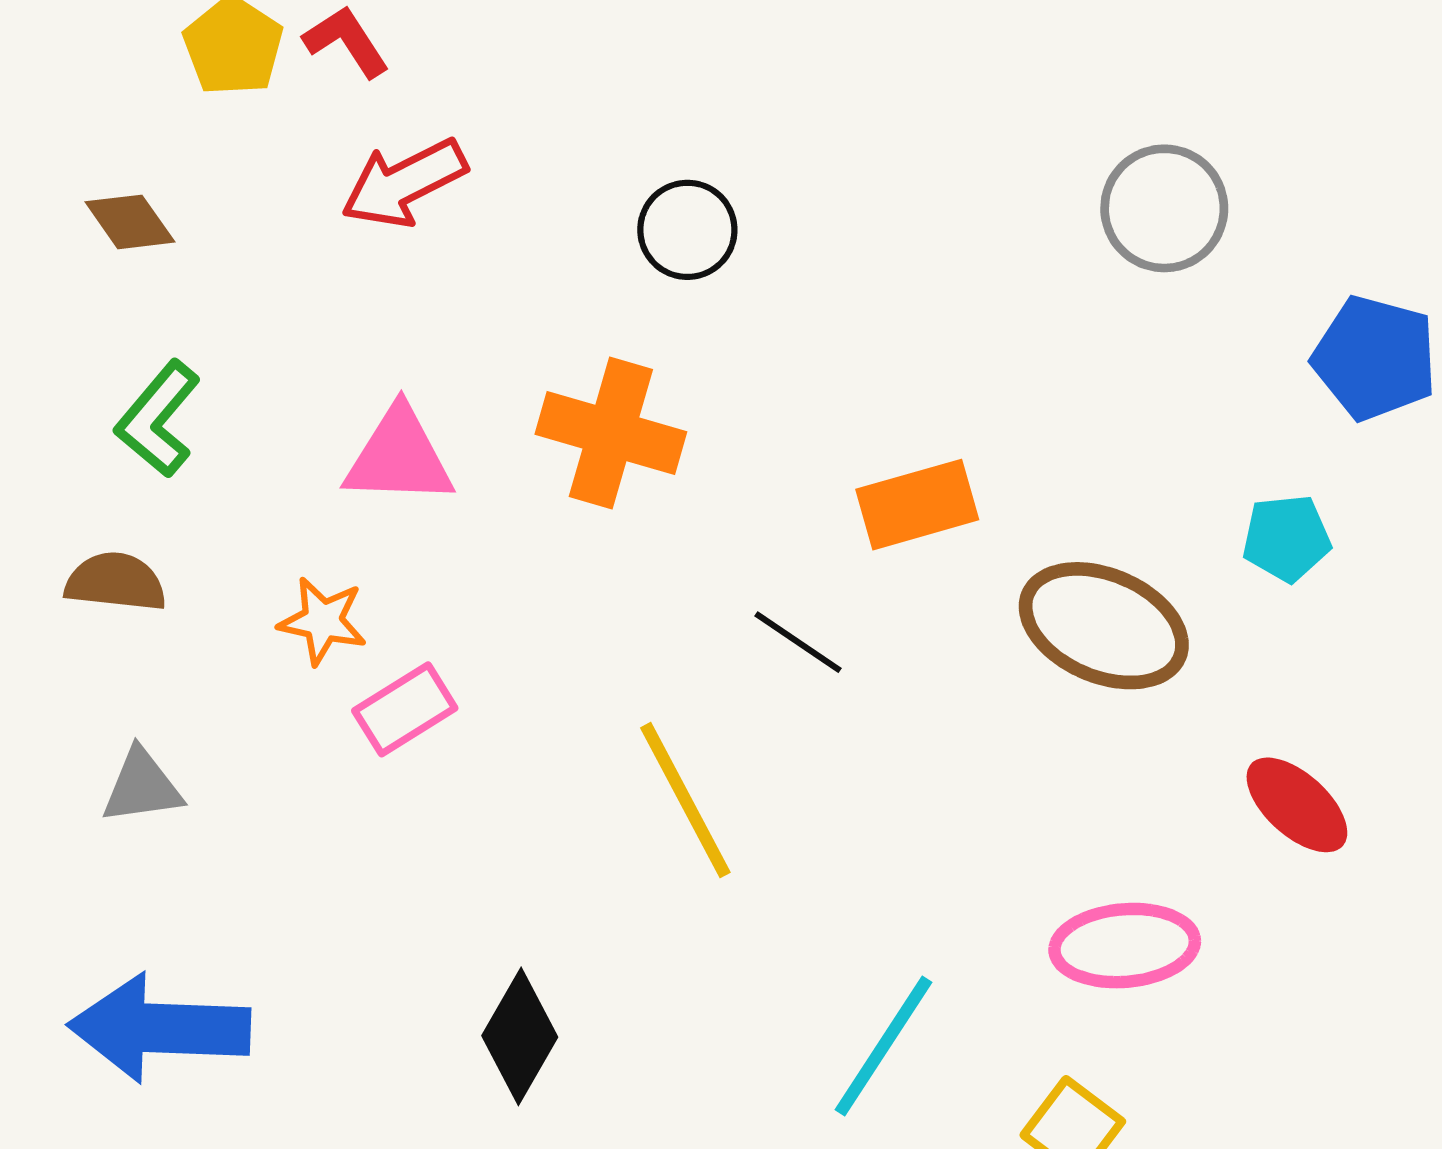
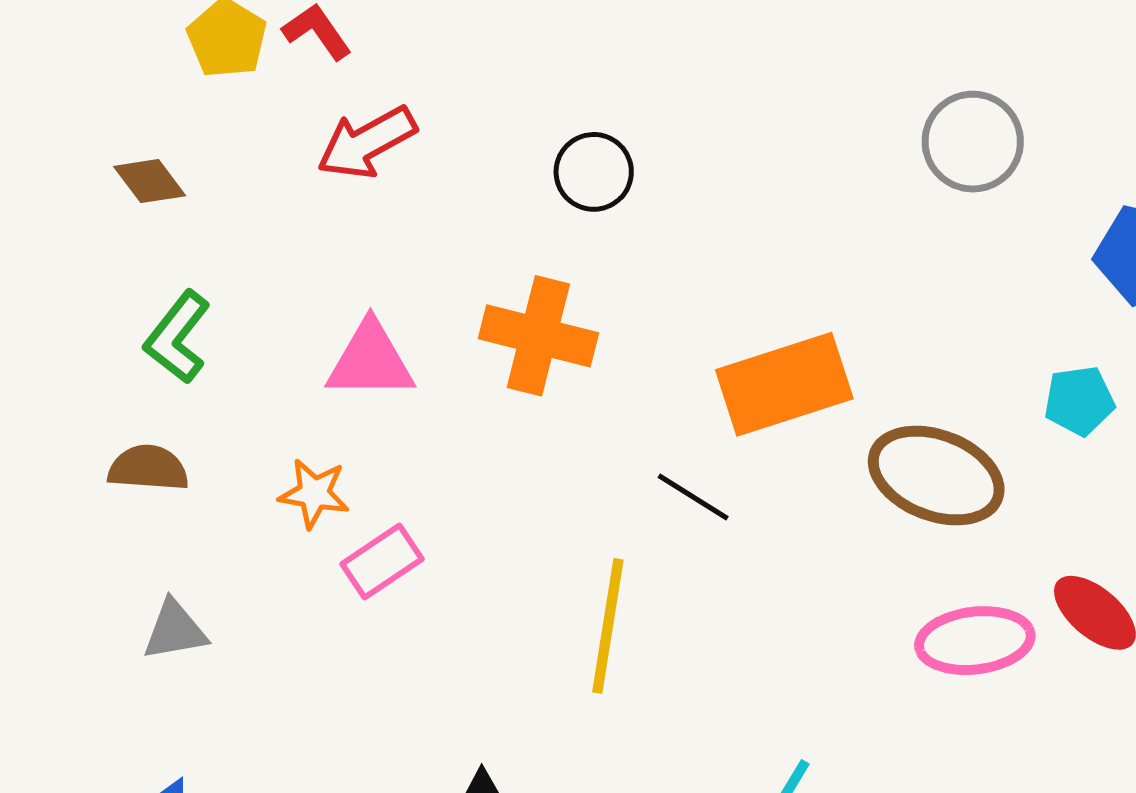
orange rectangle: (917, 505) -> (784, 384), size x1.4
yellow line: (685, 800) -> (608, 626), turned 39
pink ellipse: (1125, 946) -> (975, 641), moved

